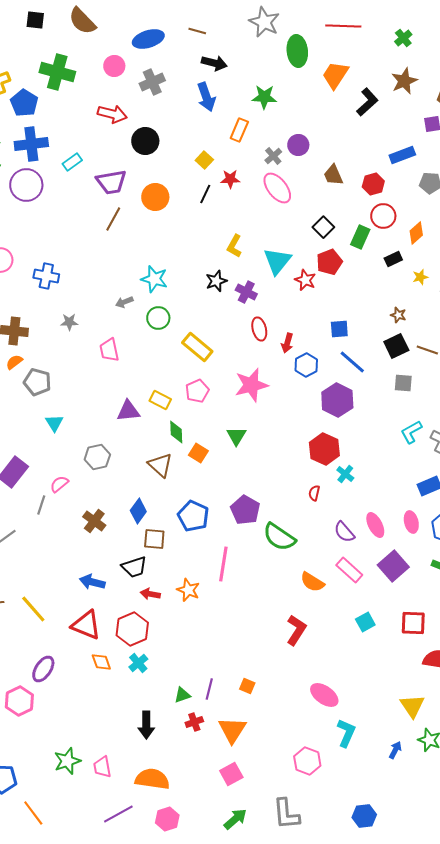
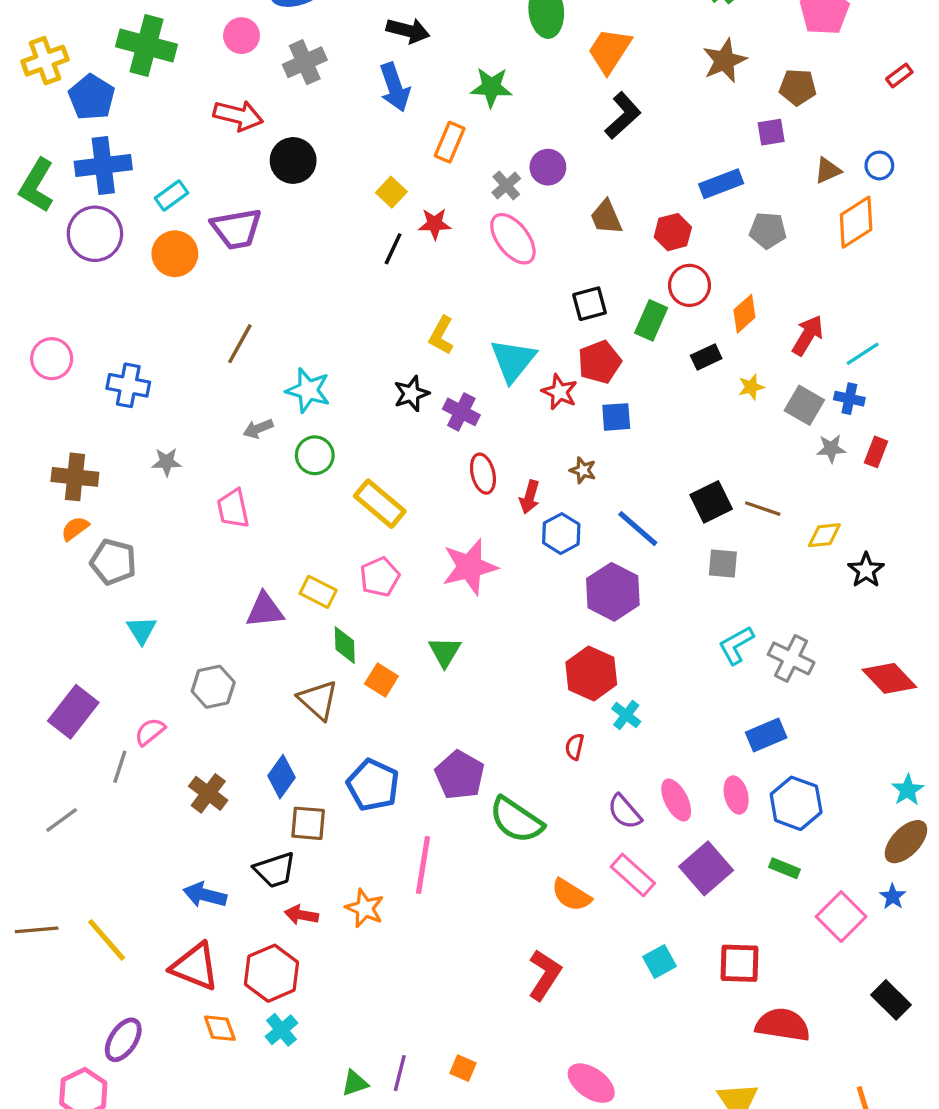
black L-shape: (367, 102) -> (623, 116), moved
orange circle: (155, 197) -> (175, 254), moved
brown line: (113, 219) -> (240, 344), moved
black square: (323, 227) -> (590, 304), turned 30
brown star: (398, 315) -> (583, 470), moved
blue square: (339, 329) -> (616, 417), moved

